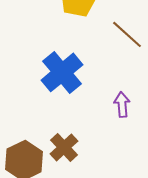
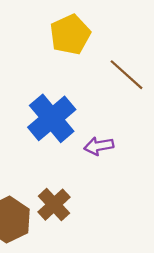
purple arrow: (122, 104) -> (99, 146), moved, turned -95

